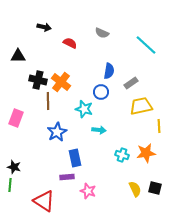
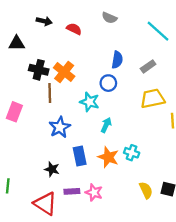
black arrow: (44, 27) -> (44, 21), moved
gray rectangle: (131, 83) -> (148, 66), moved
cyan arrow: (99, 130) -> (106, 125), turned -72
orange star: (146, 153) -> (108, 157), moved, turned 30
black star: (14, 167) -> (52, 169), moved
purple rectangle: (67, 177) -> (72, 191), moved

